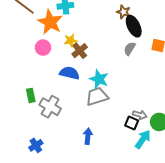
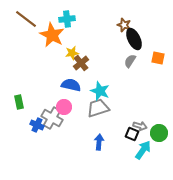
pink circle: (43, 48) -> (64, 107), moved
green rectangle: (31, 95) -> (19, 102), moved
blue arrow: (88, 136) -> (99, 142), moved
blue cross: (36, 145) -> (37, 125), moved, turned -32

